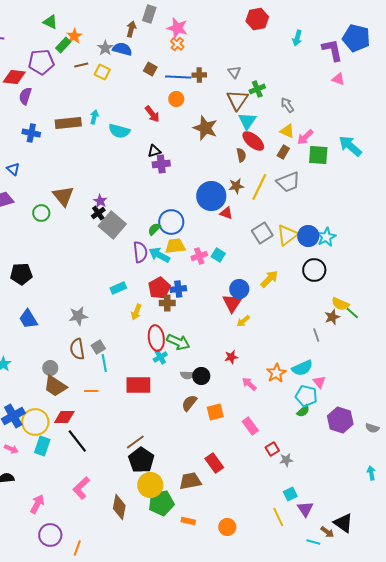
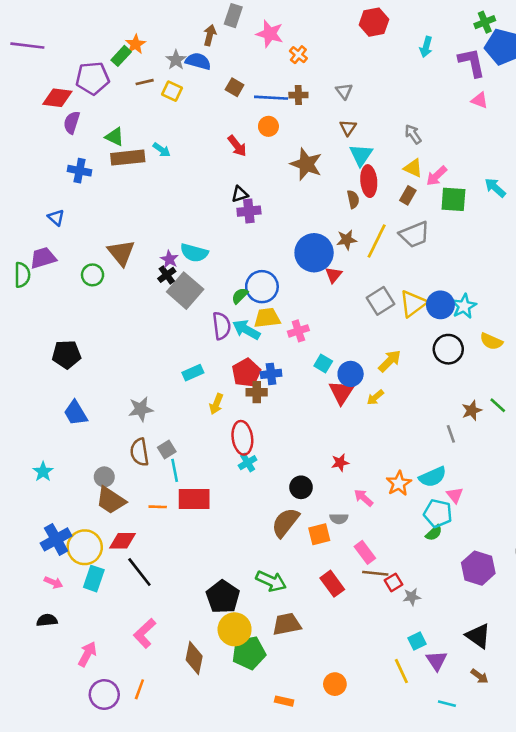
green triangle: (50, 22) -> (115, 137), moved
orange cross: (177, 44) -> (298, 55), moved
green cross: (257, 89) -> (485, 22), moved
brown triangle: (237, 100) -> (348, 128), size x0.6
cyan arrow: (94, 117) -> (162, 150), turned 112
cyan semicircle: (119, 131) -> (194, 253), moved
red ellipse: (253, 141) -> (369, 181), turned 45
cyan arrow: (350, 146) -> (495, 188), size x0.7
red triangle: (226, 213) -> (334, 275), turned 48
cyan square: (218, 255) -> (323, 364), moved
yellow semicircle: (340, 304) -> (491, 341), moved
yellow arrow: (243, 321) -> (375, 397), moved
green arrow: (178, 342) -> (271, 581), moved
gray semicircle: (187, 375) -> (339, 519), moved
red rectangle: (138, 385) -> (194, 499), moved
brown semicircle: (189, 403) -> (285, 522), size x1.4
purple hexagon: (340, 420) -> (478, 568), moved
brown line: (135, 442) -> (375, 573), moved, turned 42
red rectangle: (214, 463) -> (332, 584), moved
orange rectangle: (188, 521) -> (284, 701), moved
black triangle: (343, 523) -> (478, 636), moved
brown arrow: (327, 532) -> (480, 676), moved
orange line: (77, 548) -> (139, 689), moved

